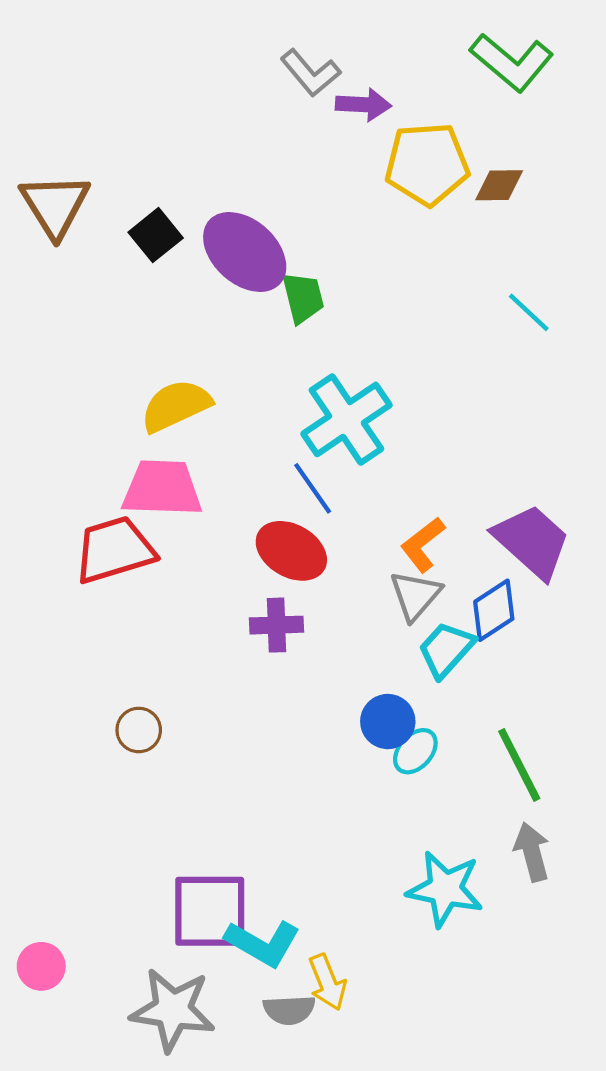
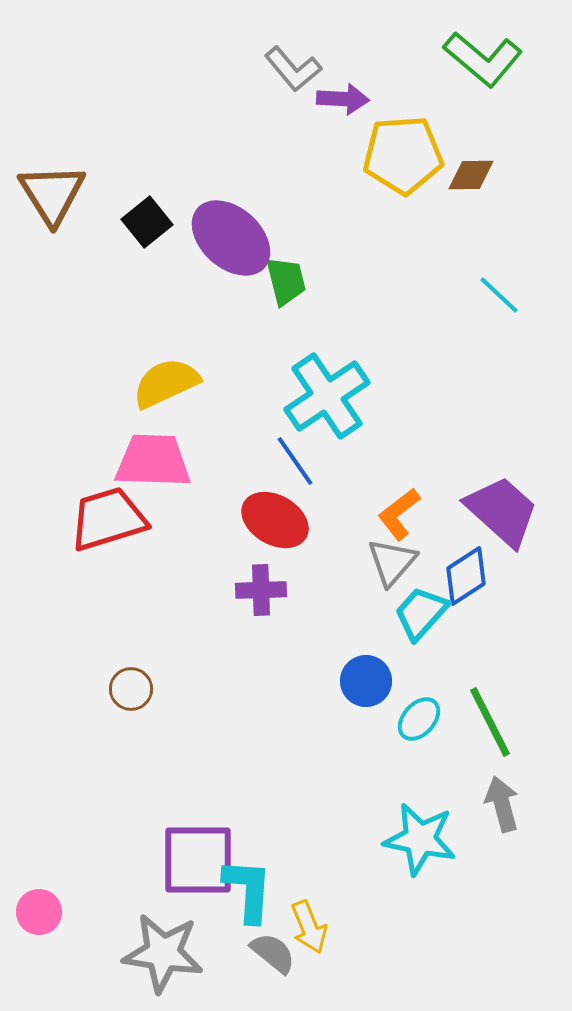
cyan ellipse: (415, 751) -> (419, 719), moved
cyan L-shape: (263, 943) -> (248, 890), turned -116
gray semicircle: (289, 1010) -> (273, 953), turned -138

